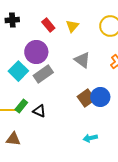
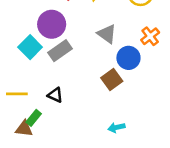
blue circle: (100, 97) -> (128, 58), moved
green rectangle: (21, 106) -> (34, 118), moved

